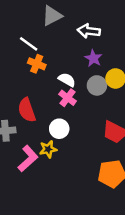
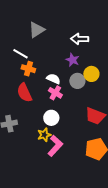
white arrow: (89, 31) -> (80, 39), moved
red semicircle: (27, 110) -> (24, 93), moved
pink L-shape: (28, 159) -> (55, 146), moved

